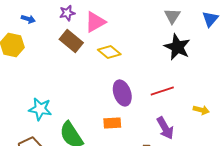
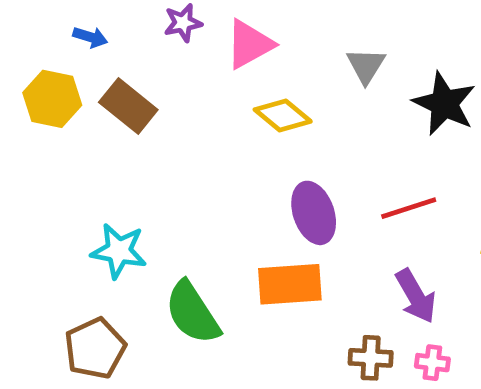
gray triangle: (172, 16) -> (366, 66), moved
brown rectangle: (71, 41) -> (128, 106), moved
orange rectangle: (112, 123) -> (290, 284), size x1.5

